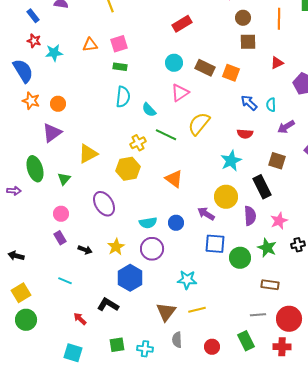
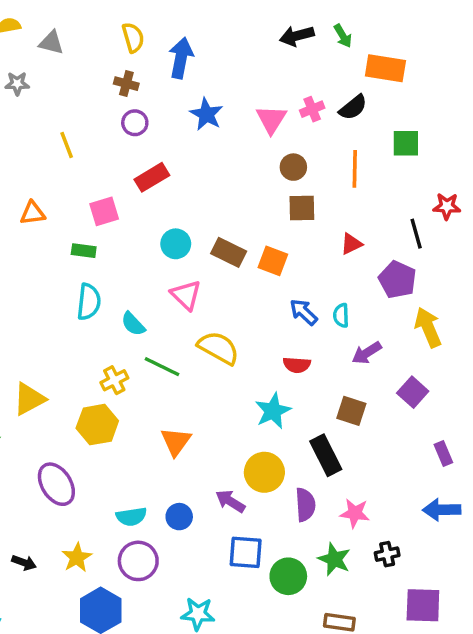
red rectangle: (182, 24) -> (152, 177), moved
pink square: (119, 44) -> (104, 211), moved
pink triangle: (180, 93) -> (186, 295), turned -42
yellow semicircle: (199, 124) -> (218, 348), turned 80
orange triangle: (174, 179) -> (176, 442), turned 30
pink star: (279, 221) -> (355, 513), turned 30

